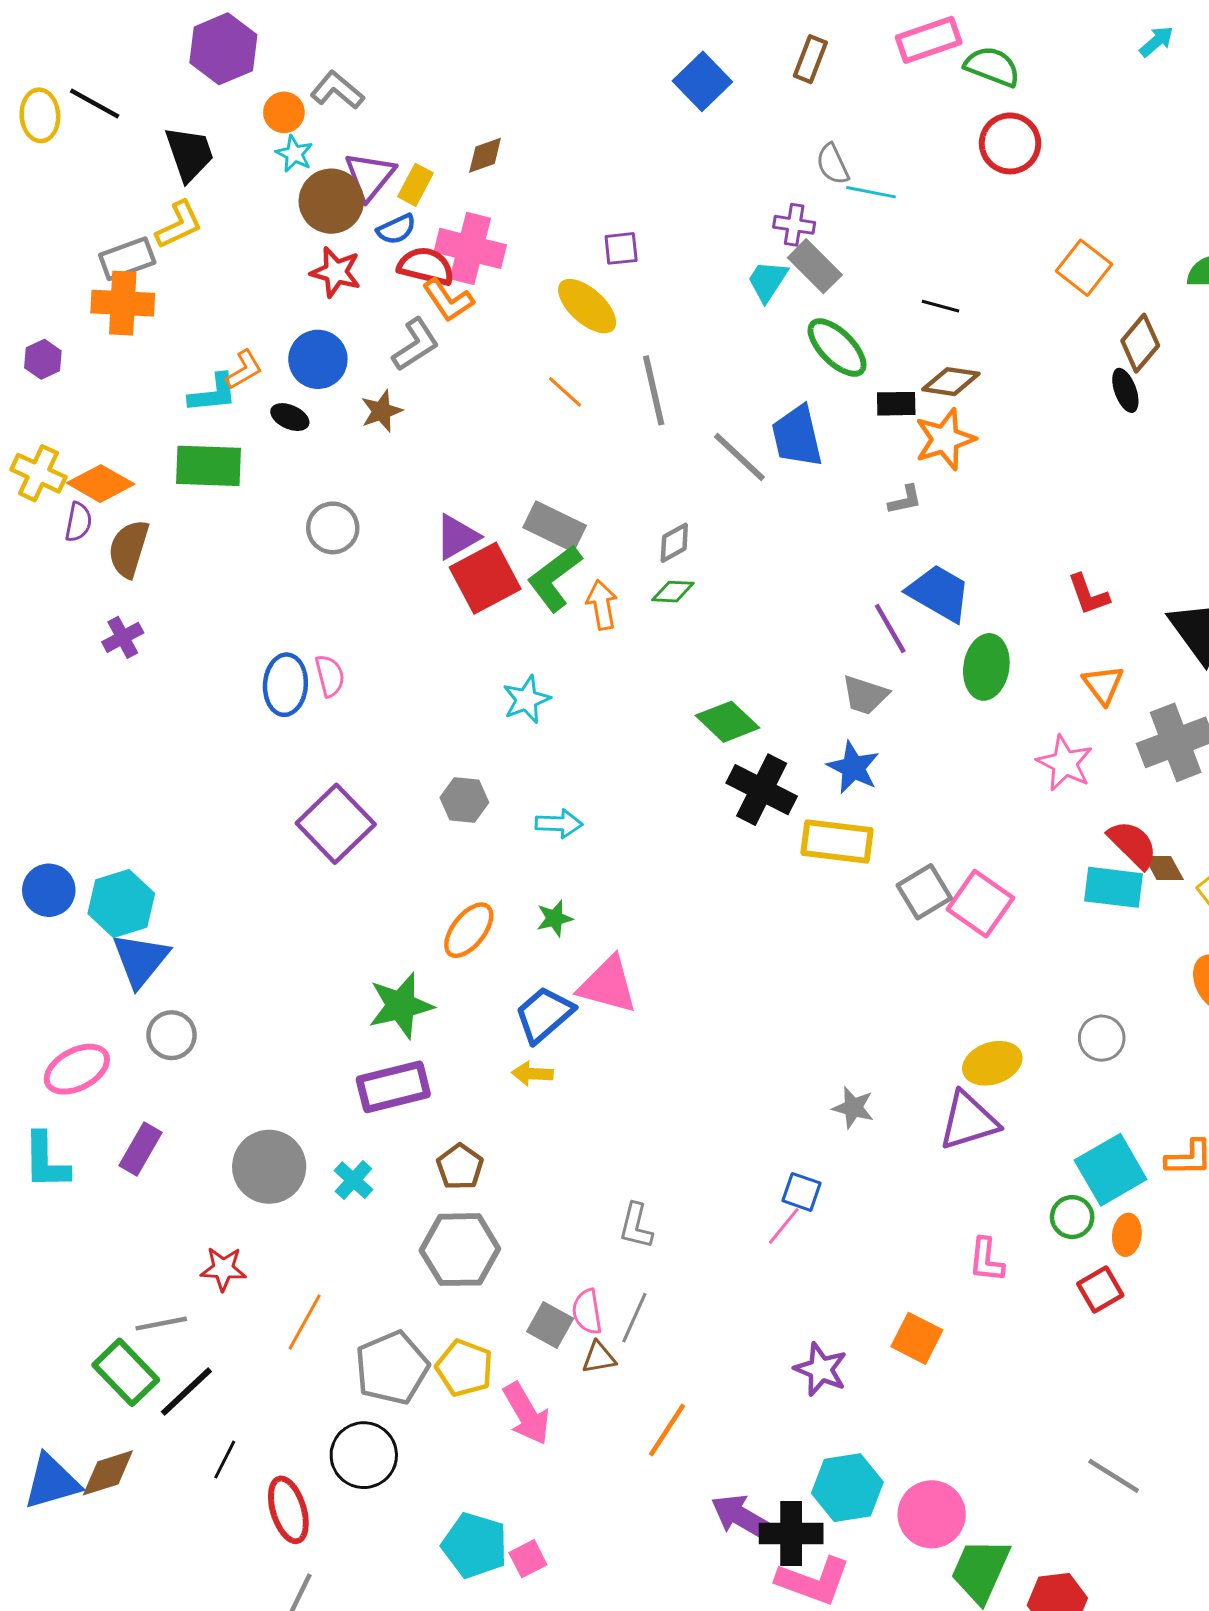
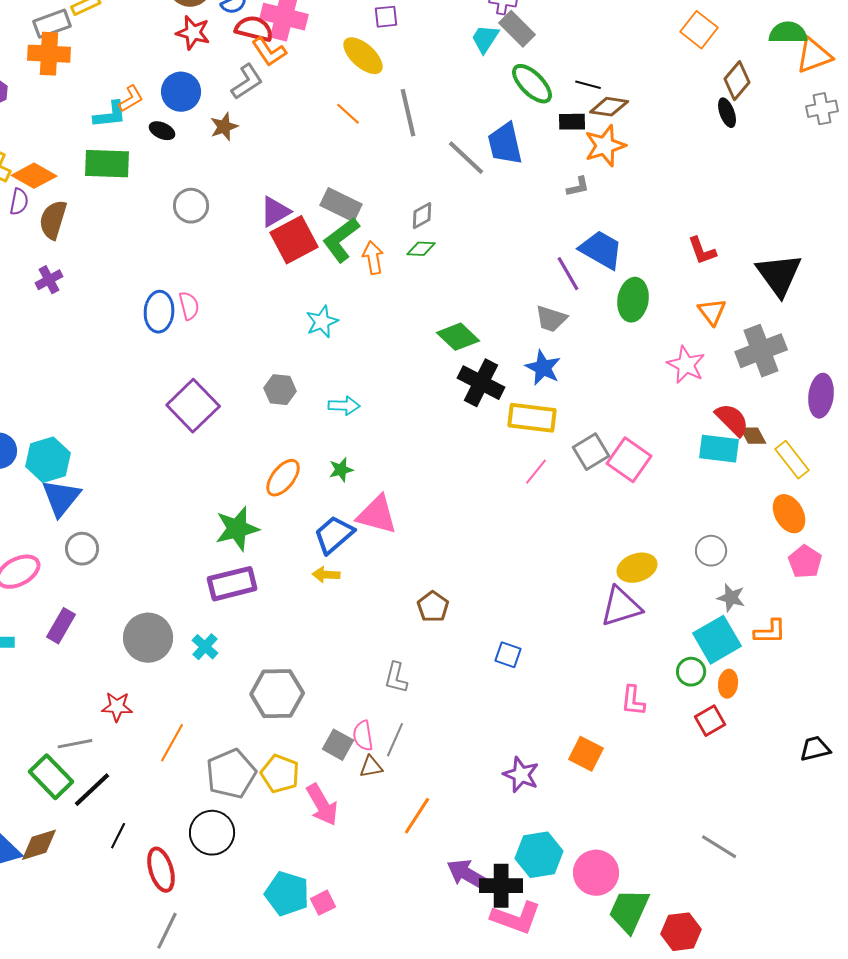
black line: (941, 306) -> (588, 85), moved
gray star: (853, 1108) -> (731, 598), moved
brown pentagon: (460, 1167) -> (433, 607), moved
pink line: (784, 1226) -> (536, 472), moved

